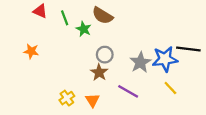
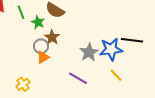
gray circle: (105, 55) -> (41, 46), moved
brown star: (99, 72) -> (52, 37), moved
orange triangle: (92, 100) -> (43, 57), moved, turned 32

